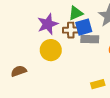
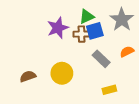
gray rectangle: (90, 39) -> (101, 59), moved, turned 42
yellow circle: (51, 50) -> (62, 73), moved

